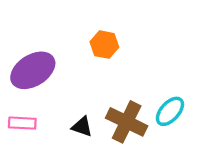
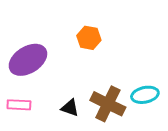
cyan ellipse: (170, 111) -> (145, 95), turned 36

